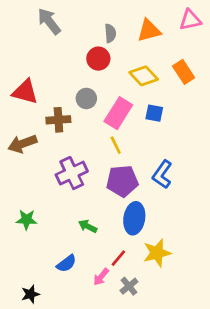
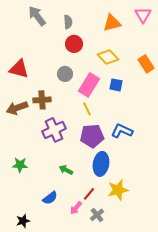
pink triangle: (190, 20) -> (143, 15), turned -48
gray semicircle: (110, 33) -> (68, 22), moved
orange rectangle: (184, 72) -> (146, 64), moved
brown cross: (58, 120) -> (42, 100), moved
blue L-shape: (162, 174) -> (122, 131), turned 80

